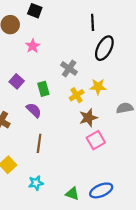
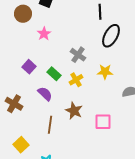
green rectangle: (43, 89) -> (54, 74), turned -32
yellow cross: (77, 95) -> (76, 80), moved
brown star: (88, 118) -> (74, 111), moved, turned -30
pink square: (96, 140) -> (103, 122), turned 30

